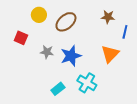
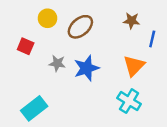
cyan cross: (87, 83) -> (129, 101), moved
cyan rectangle: (58, 89) -> (34, 108), moved, size x1.5

